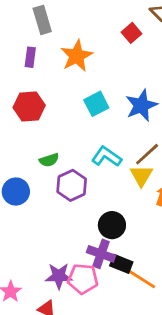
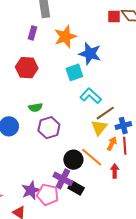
red square: (131, 33) -> (114, 16), moved, turned 32
blue star: (141, 105) -> (90, 54), moved, turned 30
cyan L-shape: (106, 157) -> (91, 96), moved
purple star: (59, 276) -> (31, 190), turned -30
orange line: (140, 278) -> (92, 157), moved

